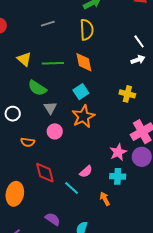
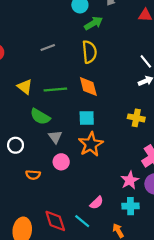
cyan square: (81, 92) -> (87, 118), turned 35
red diamond: (45, 173) -> (55, 221), moved

